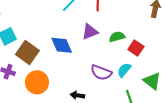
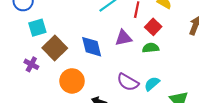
red square: (136, 48) -> (153, 27), moved
orange circle: (37, 82) -> (72, 81), moved

